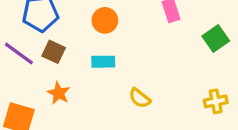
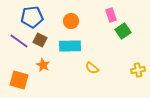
green square: (216, 39) -> (123, 31), moved
cyan rectangle: (103, 62) -> (70, 46), size x1.5

